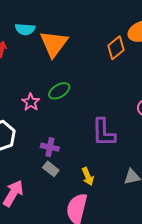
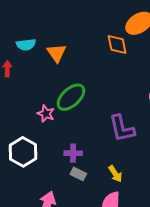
orange triangle: (54, 44) -> (56, 53), size x0.7
orange diamond: (116, 48) -> (117, 45), turned -50
green ellipse: (59, 91) -> (71, 97), size x1.4

